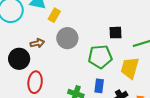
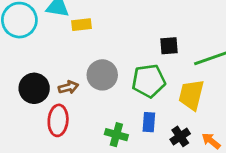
yellow rectangle: (54, 15) -> (82, 25), turned 56
gray circle: (67, 38) -> (102, 75), moved
brown arrow: (37, 43) -> (68, 87), moved

